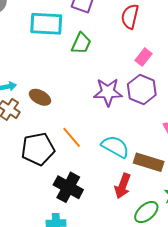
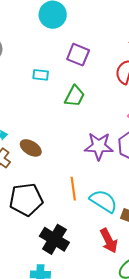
cyan rectangle: (46, 24) -> (41, 75), size x0.5
orange line: (72, 137) -> (73, 189), moved, turned 30
red arrow: (123, 186) -> (109, 241), turned -50

